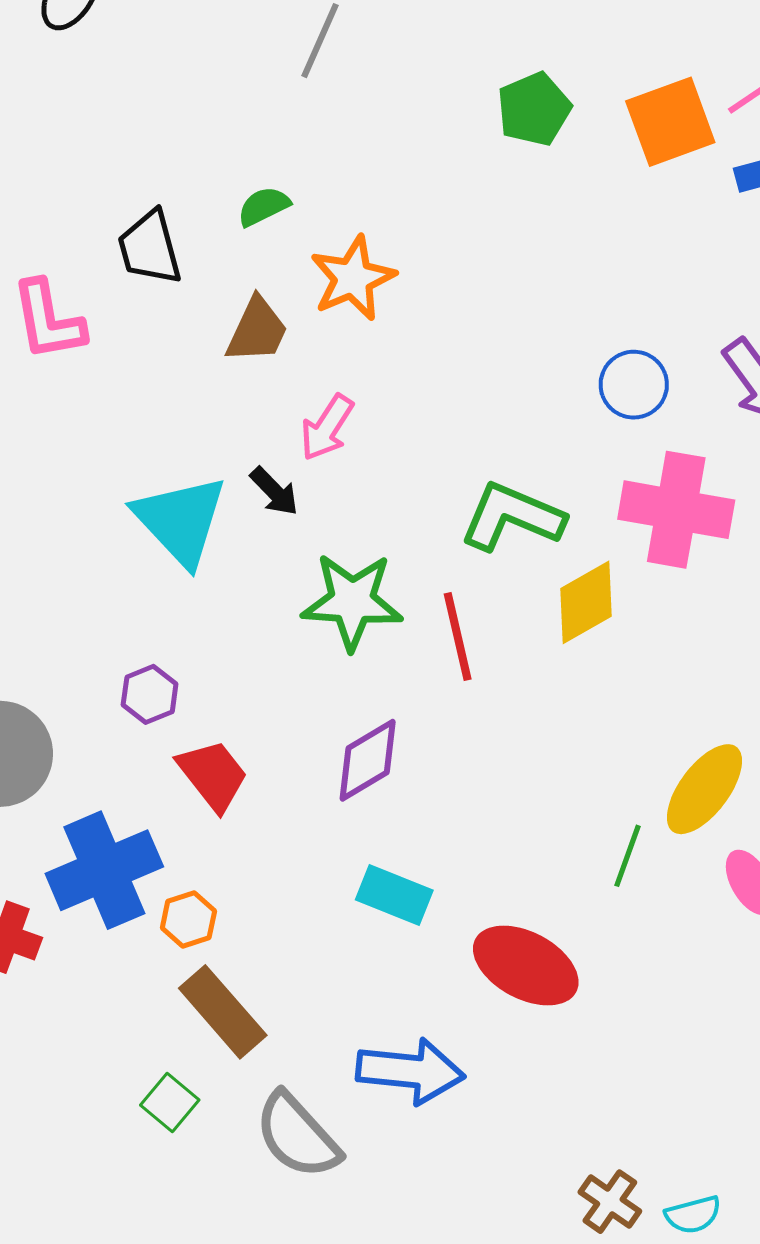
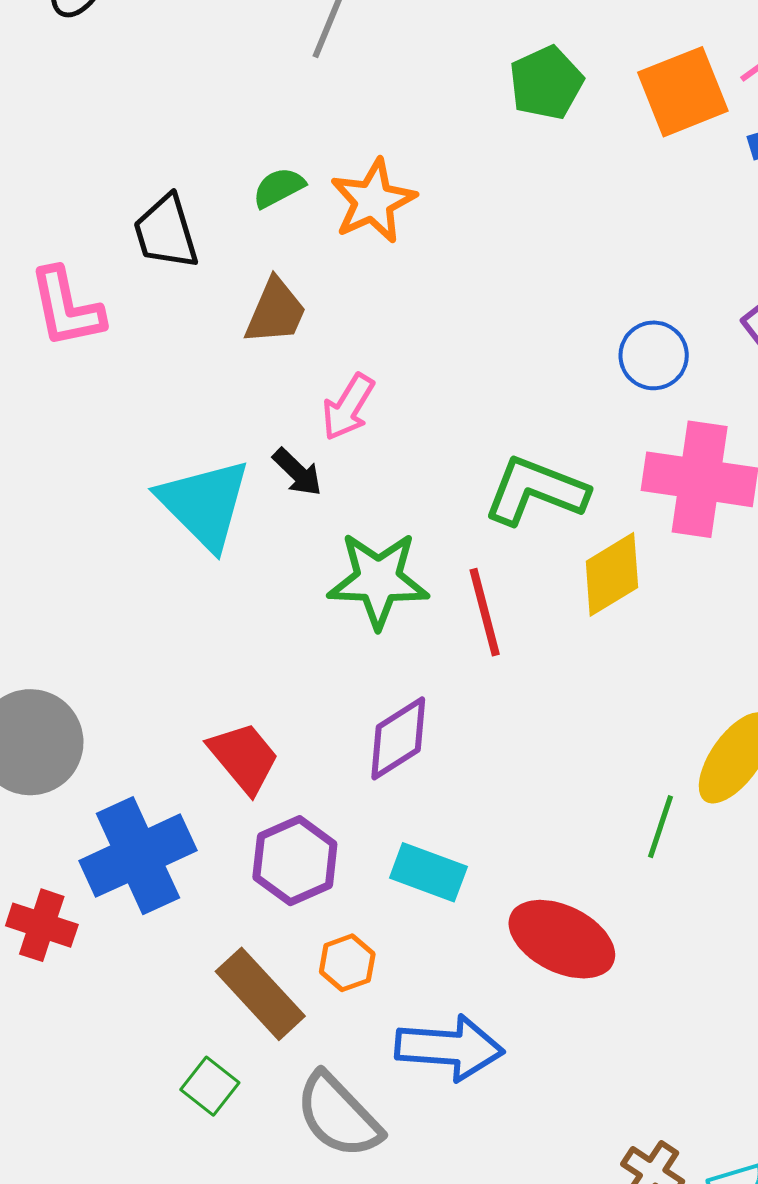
orange star: (353, 278) -> (373, 201), moved
purple hexagon: (150, 694) -> (295, 861), moved, size x1.5
orange hexagon: (188, 920) -> (347, 963), moved

